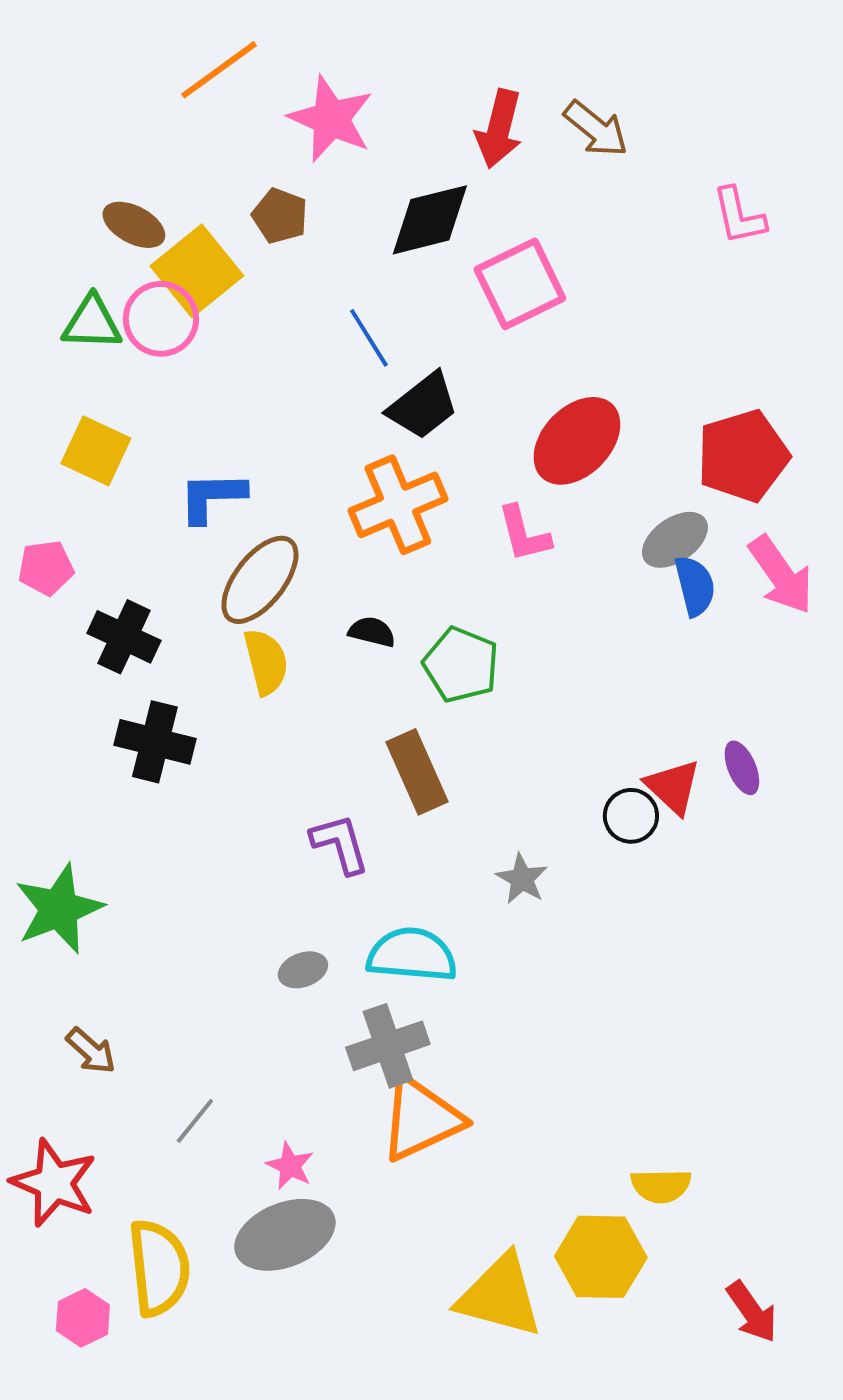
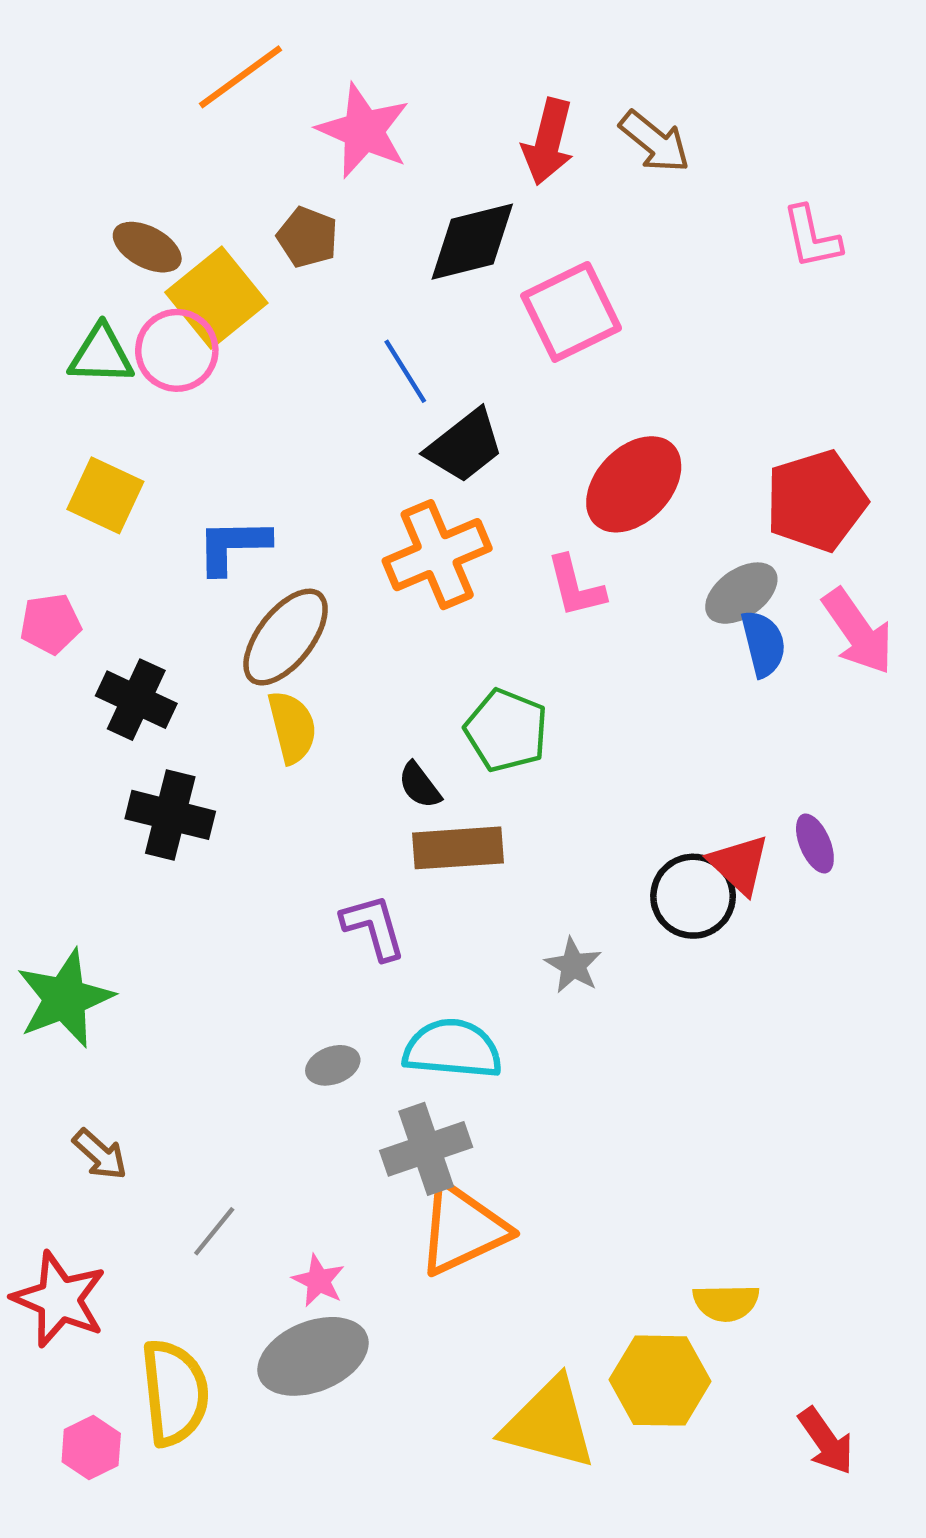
black semicircle: (372, 632) -> (420, 785), moved, turned -141
brown rectangle: (417, 772) -> (458, 848), turned -70
black circle: (631, 816) -> (693, 896), size x1.4

